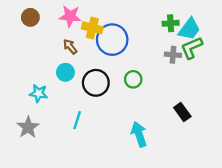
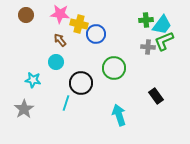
blue circle: (112, 40) -> (96, 34), size x0.7
green circle: (133, 79) -> (114, 68), size x1.5
black circle: (96, 83) -> (81, 83), moved

